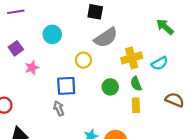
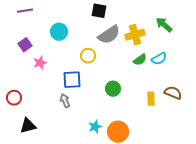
yellow cross: (132, 58) -> (135, 35), moved
green semicircle: (136, 84) -> (140, 60), moved, turned -104
green circle: (110, 87) -> (113, 89), moved
yellow rectangle: (136, 105) -> (151, 99), moved

